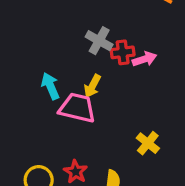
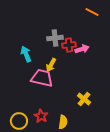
gray cross: (99, 41) -> (55, 38), turned -35
cyan arrow: (50, 86) -> (26, 54), moved

